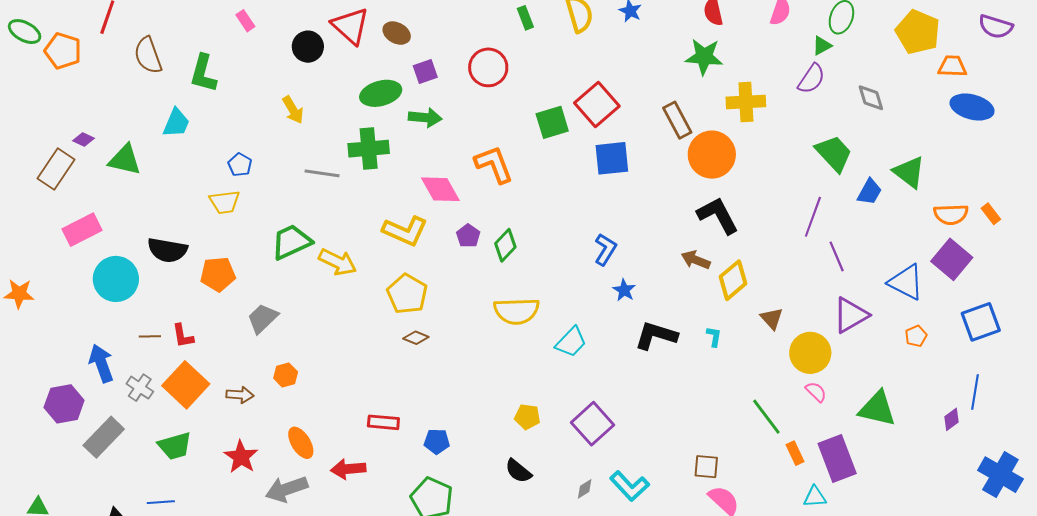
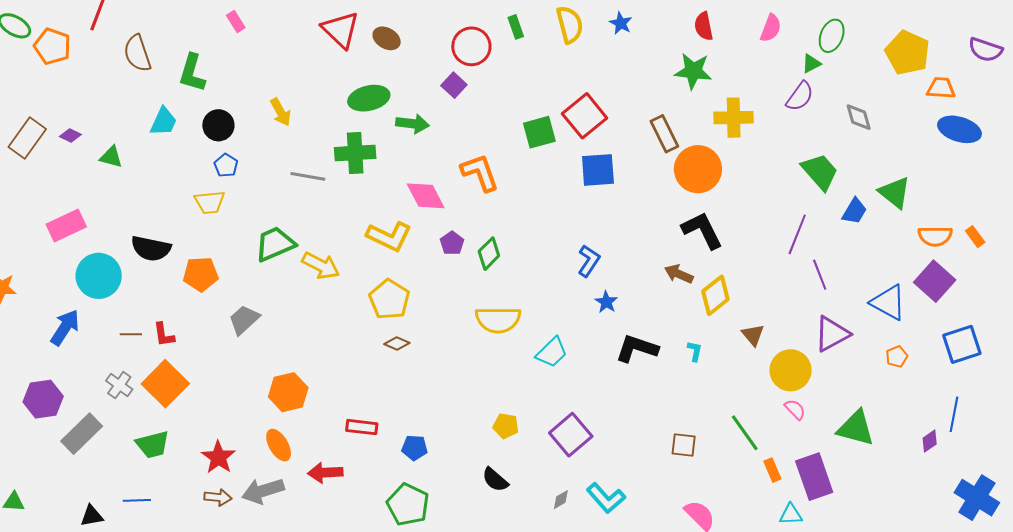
black circle: (308, 47) -> (218, 125), moved
red circle: (488, 67) -> (471, 46), moved
purple square: (425, 72) -> (454, 85), moved, turned -30
green triangle: (125, 160) -> (111, 157), size x0.7
brown rectangle: (56, 169) -> (27, 138), moved
blue arrow: (101, 363) -> (65, 327), moved, turned 51
orange hexagon: (286, 375) -> (288, 392), moved, size x1.6
brown arrow: (240, 395) -> (218, 497), moved
brown square: (706, 467) -> (684, 445), moved

